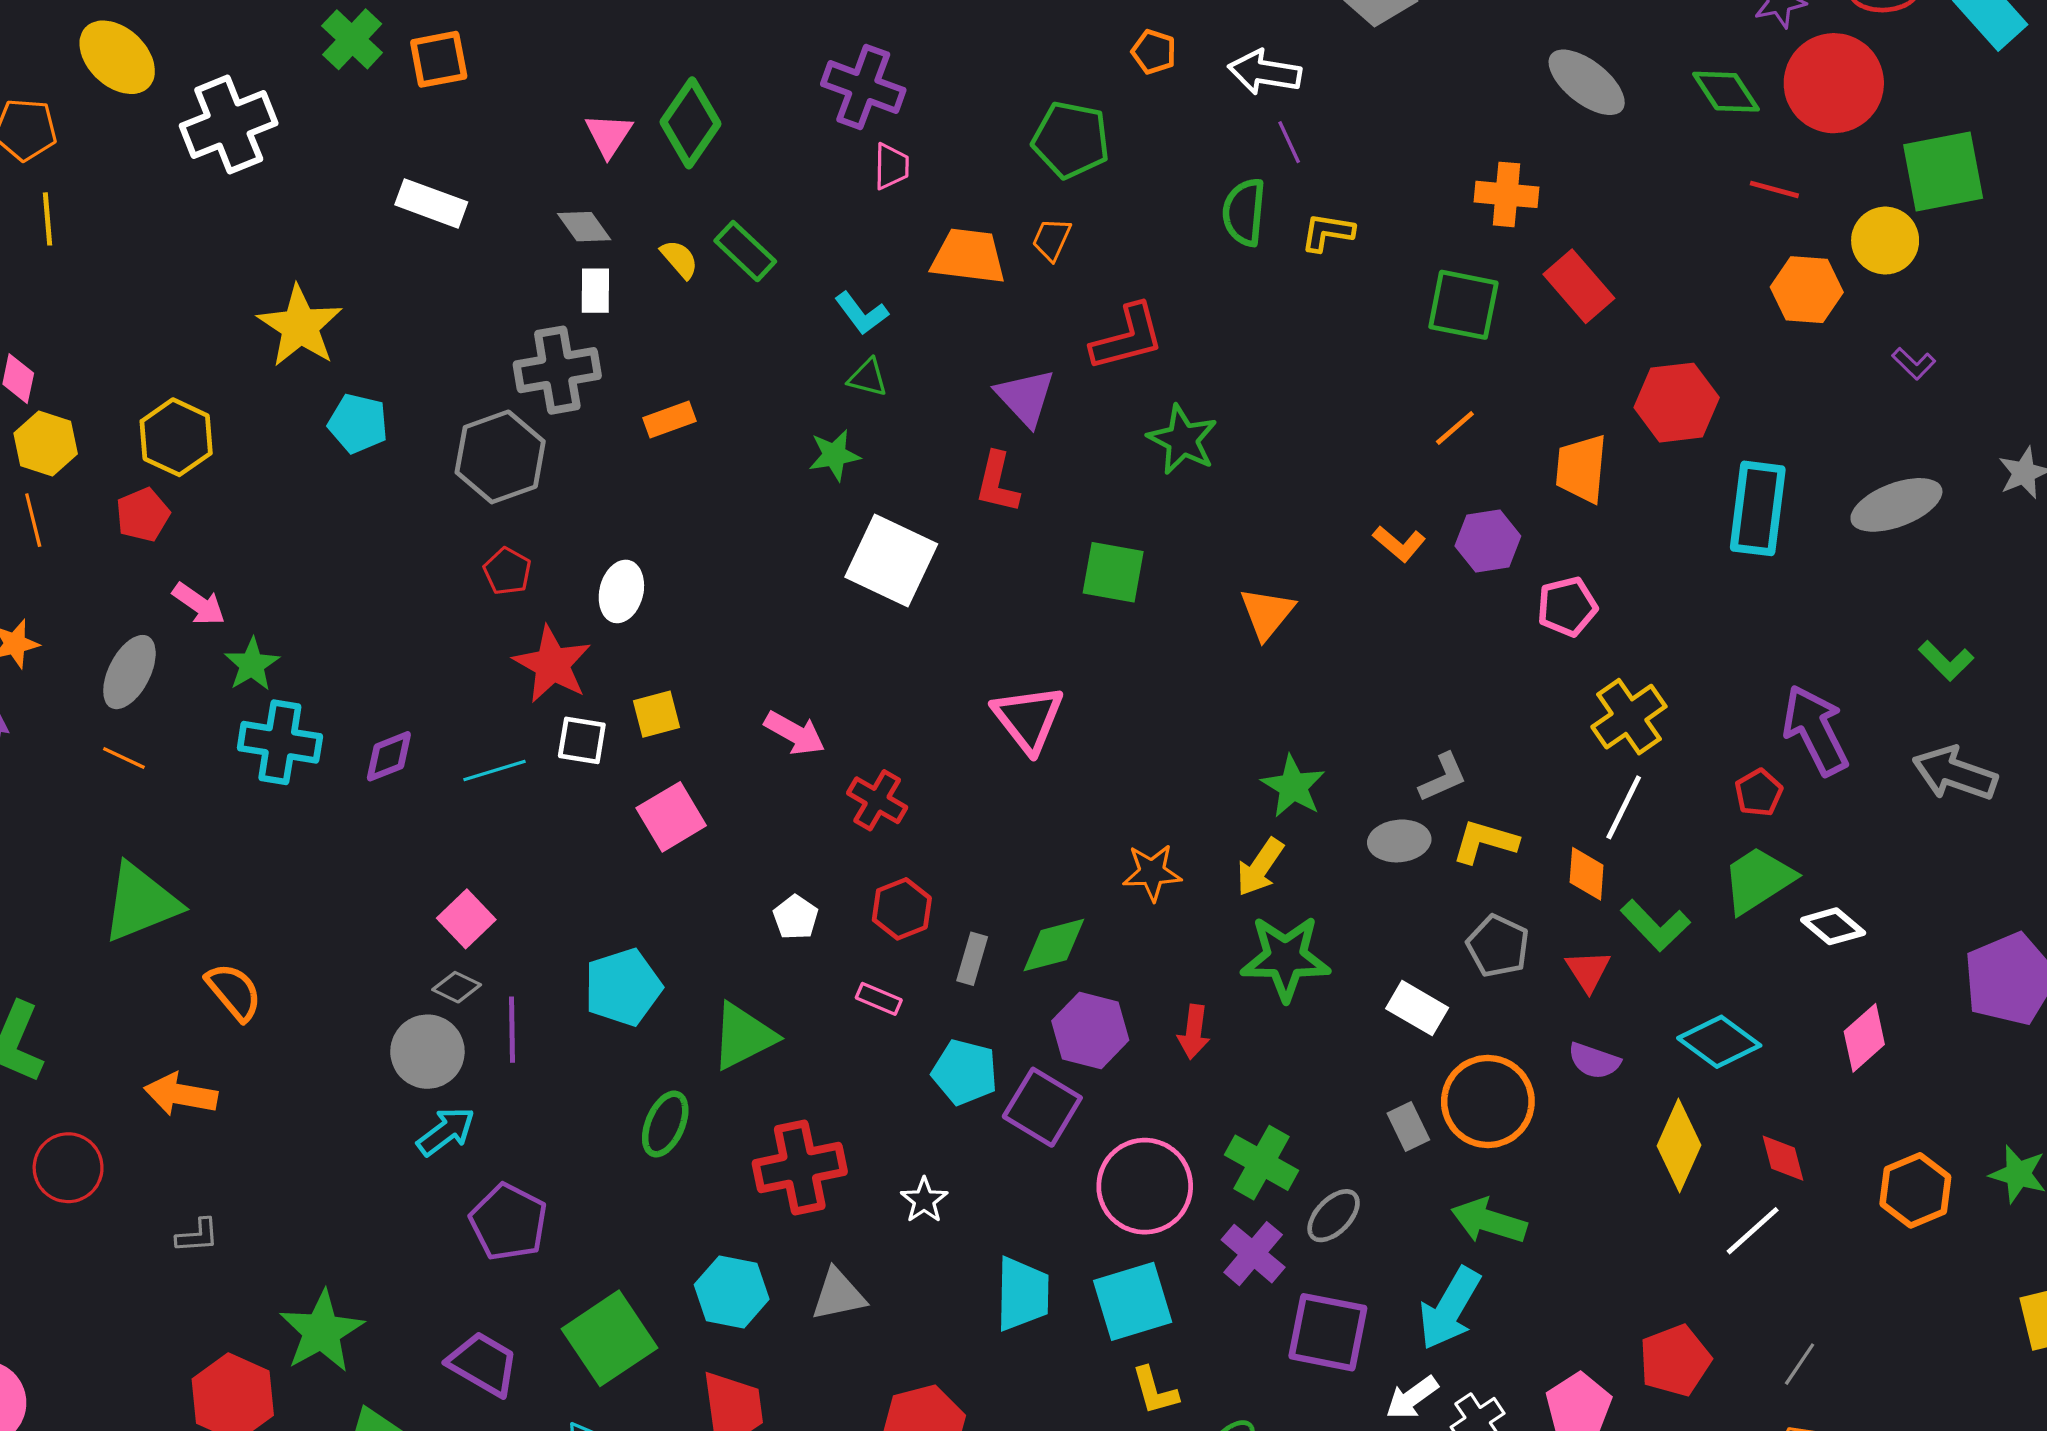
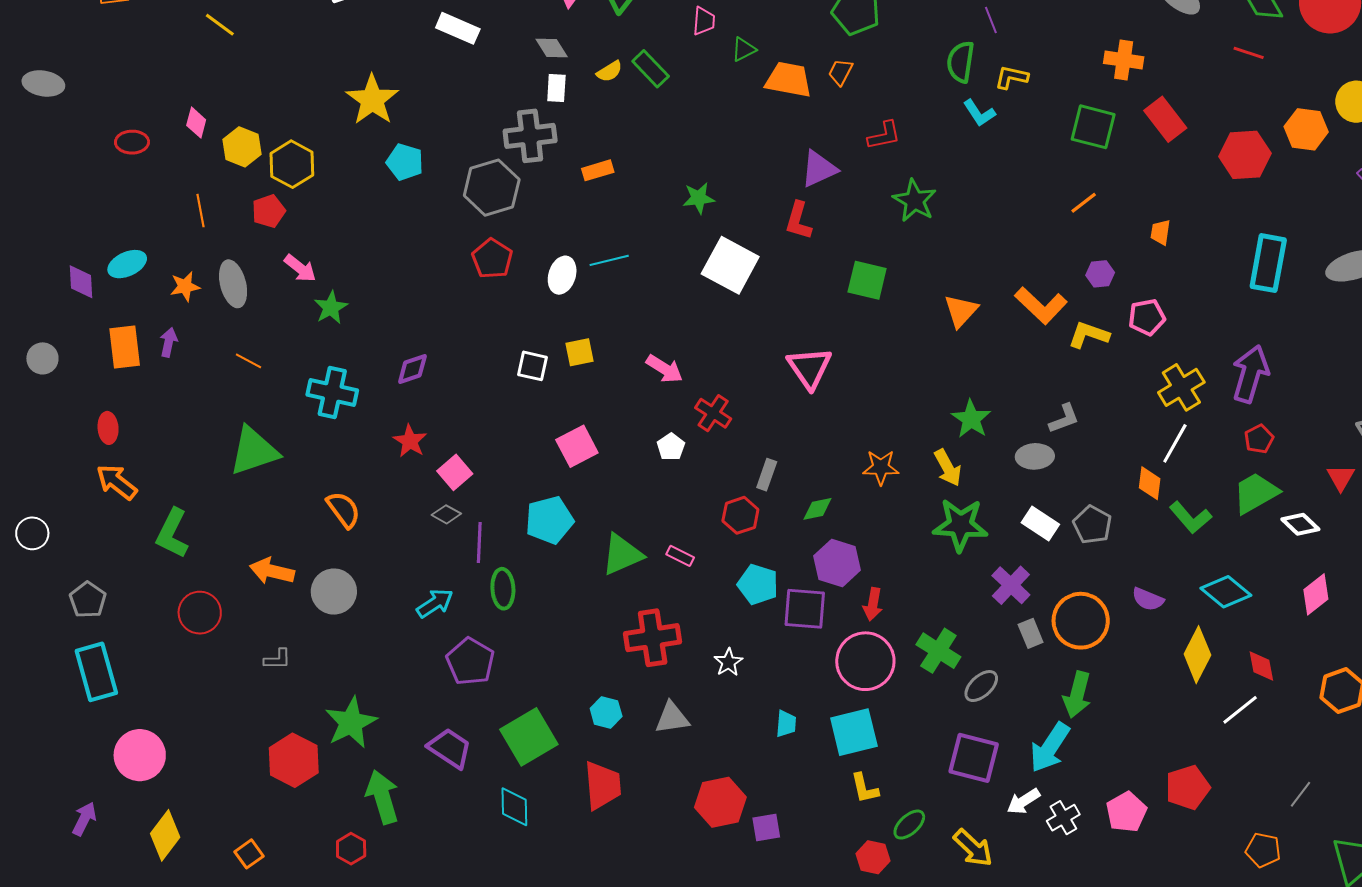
pink trapezoid: (891, 166) -> (704, 21), moved
red line: (1774, 189) -> (1249, 53), moved
yellow line: (48, 219) -> (220, 25), turned -52
yellow semicircle: (679, 259) -> (610, 71), turned 96
cyan L-shape: (861, 313) -> (979, 113), moved
red L-shape: (1127, 337) -> (884, 135), size x0.7
green triangle: (868, 378) -> (744, 49), moved, turned -44
purple triangle: (1025, 397) -> (819, 169), turned 45
red hexagon: (1677, 403) -> (1245, 155), moved
yellow hexagon: (46, 444) -> (242, 147), moved
orange trapezoid: (1581, 469) -> (1160, 232), size x0.6
purple hexagon: (1488, 541) -> (1100, 274), size x0.7
orange L-shape: (1399, 544) -> (1041, 305), moved, size x1.6
red pentagon: (507, 571) -> (492, 259), size x1.4
red star: (552, 664) -> (410, 441), moved, size x0.7
gray ellipse: (129, 672) -> (233, 284), moved, turned -45
purple arrow: (1815, 730) -> (1250, 374), moved, turned 40
cyan cross: (280, 742) -> (332, 392), moved
cyan line: (494, 771) -> (609, 260), moved
pink square: (671, 817) -> (577, 446), moved
yellow L-shape: (1485, 842) -> (1089, 335), moved
yellow arrow: (1260, 867) -> (948, 468), turned -66
red hexagon: (902, 909) -> (740, 515), moved
white pentagon: (796, 917) -> (671, 447), moved
green diamond: (1054, 945) -> (817, 509), size x0.7
gray rectangle: (972, 959) -> (767, 475), moved
red triangle: (1588, 971) -> (1341, 478), moved
orange semicircle: (234, 992) -> (343, 510), moved
pink rectangle: (879, 999) -> (680, 556), moved
white rectangle: (1417, 1008) -> (1040, 523), moved
red arrow: (1194, 1032) -> (873, 604), moved
gray circle: (427, 1052) -> (334, 592), moved
purple square: (1042, 1107) -> (805, 609), turned -30
green ellipse: (665, 1124) -> (503, 589), moved, turned -30
green arrow: (1489, 1221) -> (1077, 695), turned -96
purple cross: (1253, 1254) -> (1011, 585), moved
cyan hexagon: (732, 1292) -> (606, 712), size x0.7
cyan trapezoid: (1022, 1294) -> (786, 724), size x0.6
gray line: (1800, 1364) -> (1300, 794), moved

